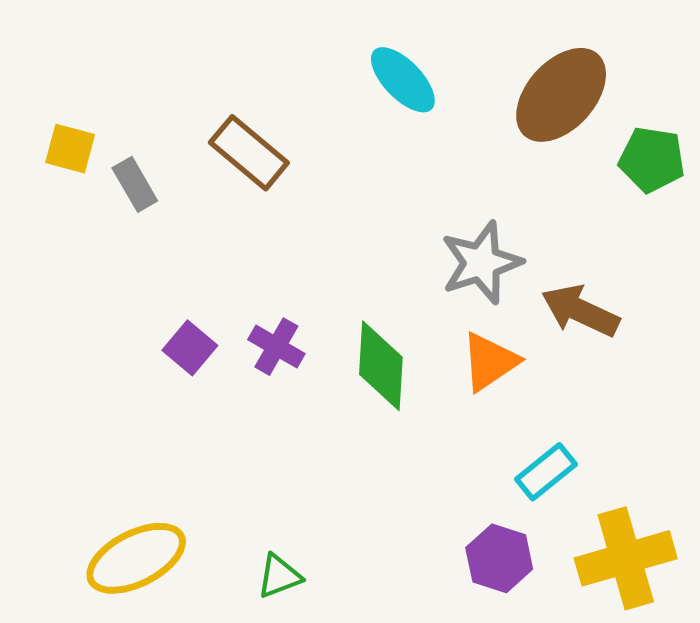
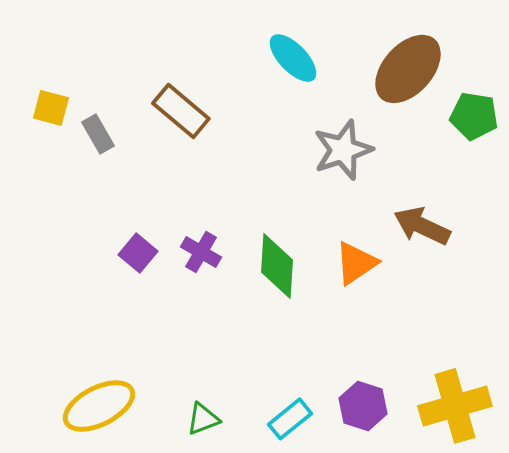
gray star: (481, 263) -> (343, 150), moved
cyan rectangle: (546, 472) -> (290, 419), moved

